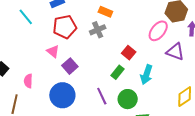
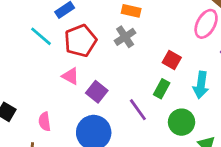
cyan line: (26, 17) -> (41, 36), moved
purple line: (102, 96) -> (138, 110), moved

